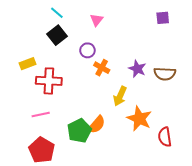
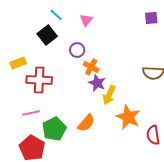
cyan line: (57, 13) -> (56, 15), moved
purple star: (137, 69) -> (97, 83), moved
green pentagon: (79, 131) -> (54, 129), moved

